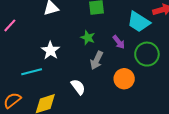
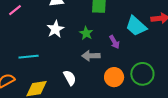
white star: (50, 50) -> (55, 29), moved
green circle: (147, 54) -> (142, 74), moved
gray arrow: (97, 60) -> (91, 56), turned 54

